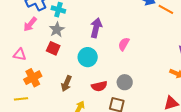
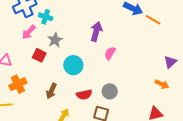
pink arrow: (30, 24) -> (29, 32), moved
purple arrow: (96, 28) -> (96, 32), moved
gray star: (57, 29) -> (55, 40), moved

